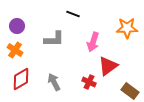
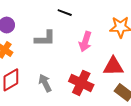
red triangle: (108, 66) -> (113, 66), moved, turned 35
red cross: (89, 82) -> (81, 83), size x1.6

